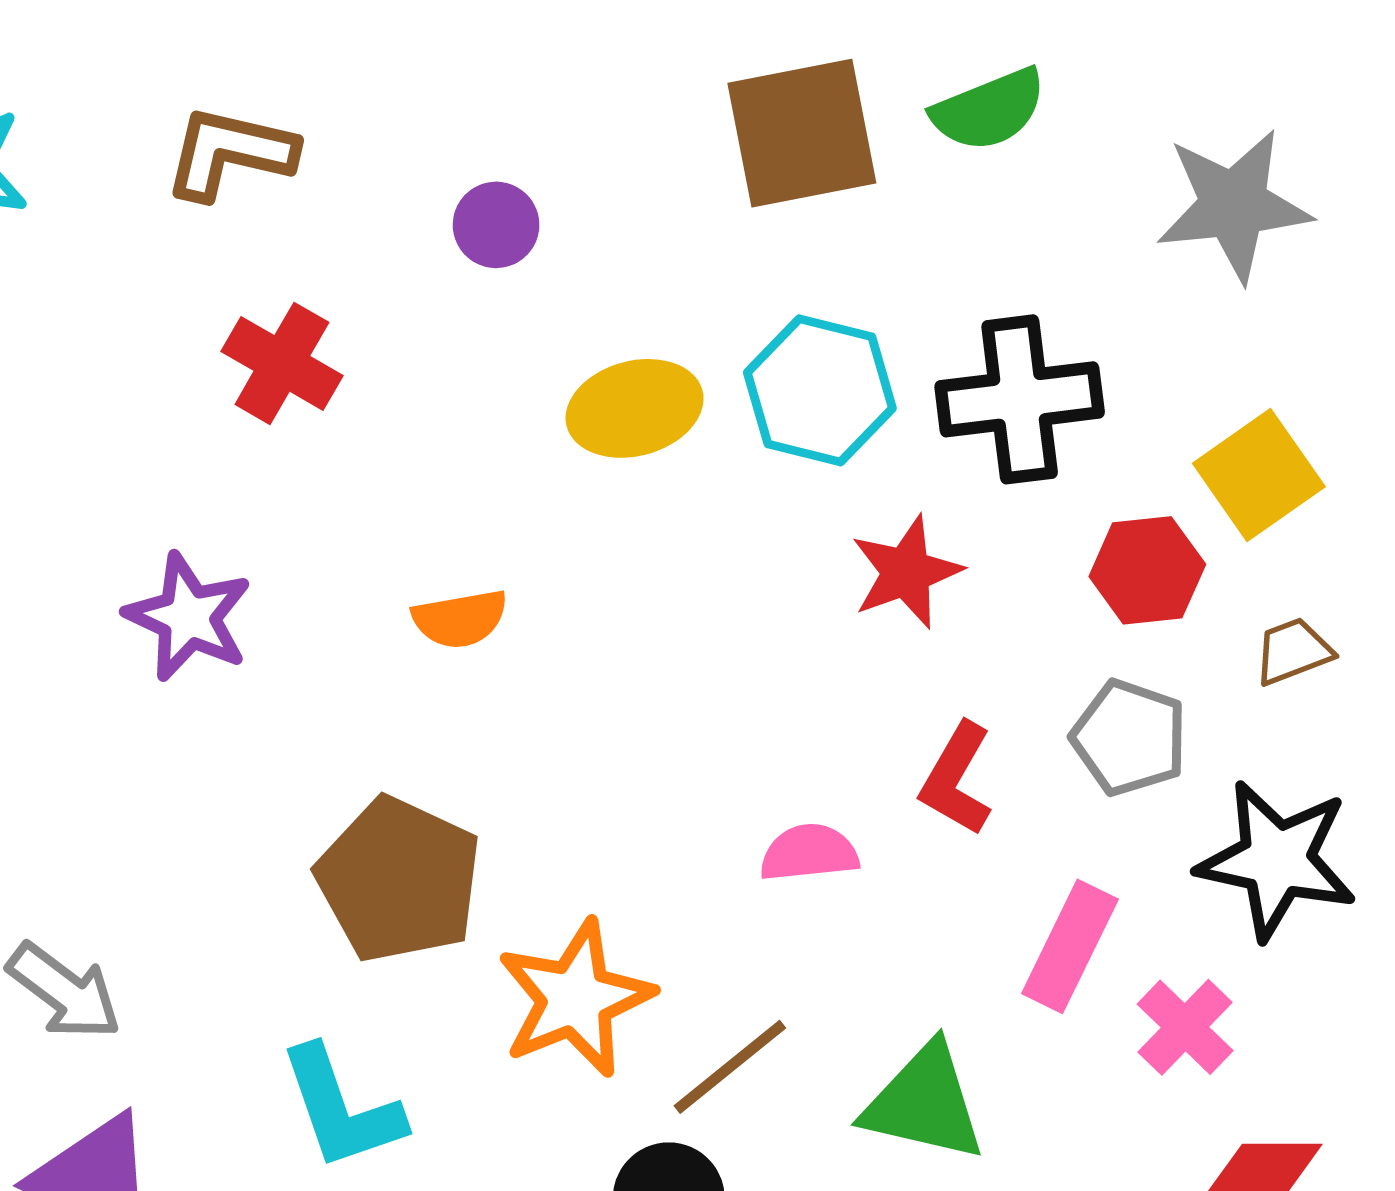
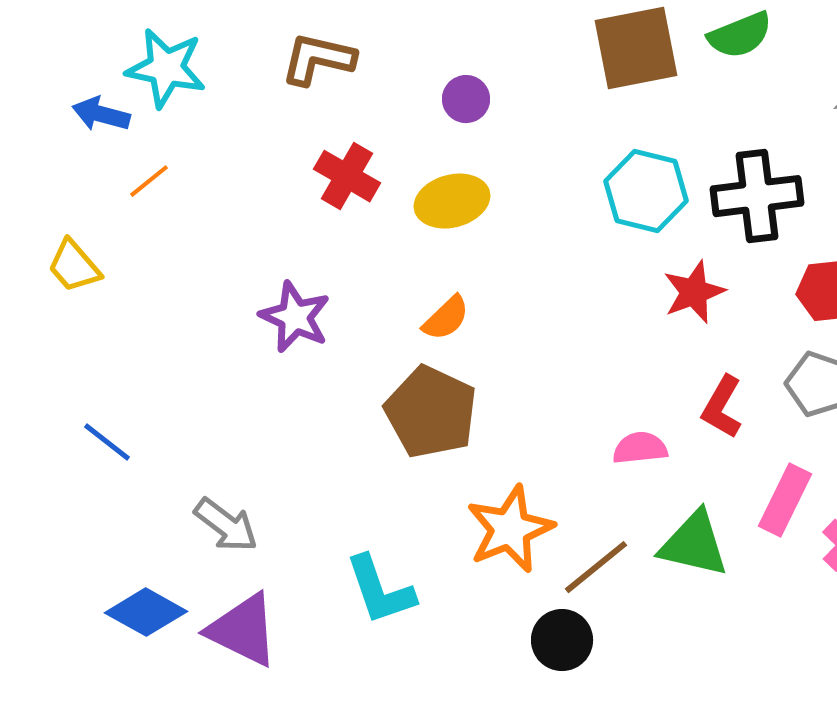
yellow ellipse: (635, 408) -> (452, 201), moved
orange semicircle: (460, 619) -> (446, 318), turned -34
brown pentagon: (399, 880) -> (431, 412), moved
green triangle: (924, 1103) -> (694, 544), moved

